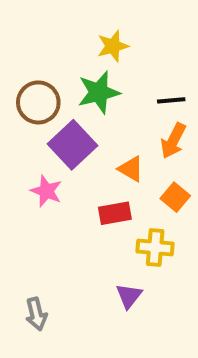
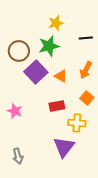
black line: (171, 100) -> (86, 38), moved
orange triangle: (131, 169) -> (61, 76), moved
pink star: (46, 191) -> (15, 111), moved
purple triangle: (129, 296) -> (64, 147), size x1.6

